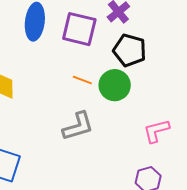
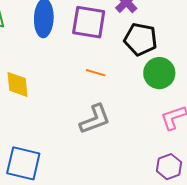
green circle: (115, 85) -> (159, 73), moved

